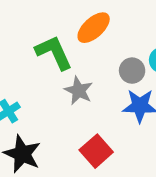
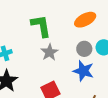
orange ellipse: (94, 28) -> (85, 20), moved

